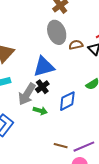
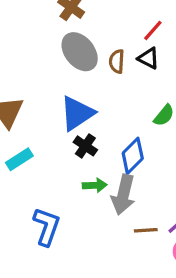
brown semicircle: (76, 45) -> (117, 61), turned -56
gray arrow: (27, 94) -> (123, 195), moved

